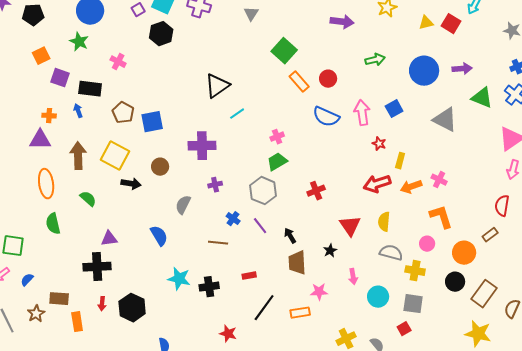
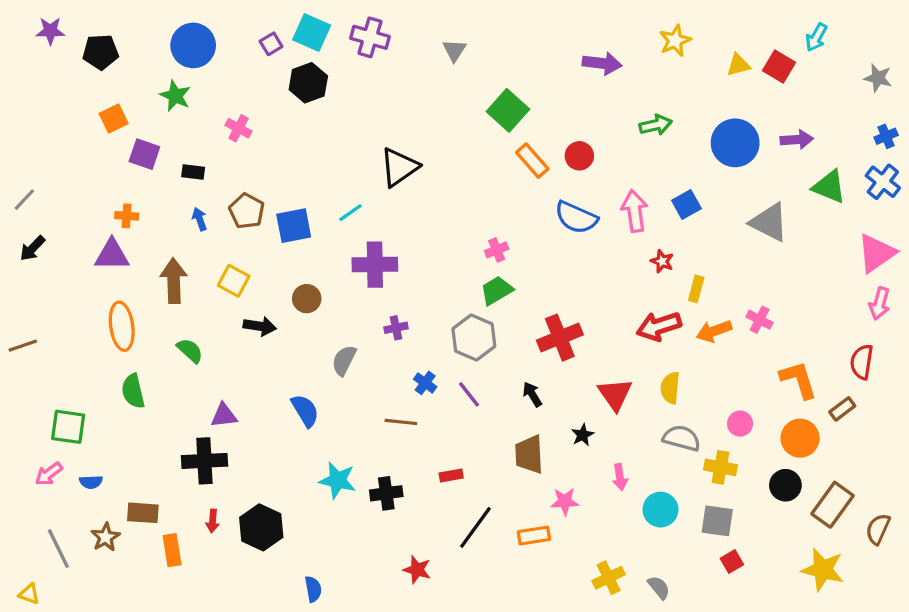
black rectangle: (90, 89) -> (193, 172), size x0.6
blue arrow: (78, 111) -> (200, 219), moved
cyan line: (237, 114) -> (351, 213), moved
yellow square: (115, 156) -> (234, 281), size x0.7
red cross: (316, 191) -> (560, 338), size x1.5
orange L-shape: (441, 217) -> (798, 380), moved
black arrow: (290, 236) -> (532, 394), moved
blue semicircle: (27, 280) -> (91, 482), turned -136
red square: (404, 329) -> (732, 561), moved

